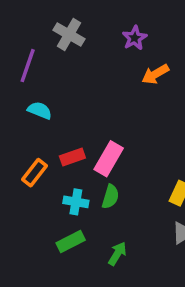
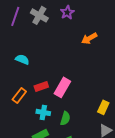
purple star: (135, 38) -> (67, 12), moved
purple line: (28, 66) -> (15, 16), moved
green semicircle: (110, 197) -> (65, 118), moved

